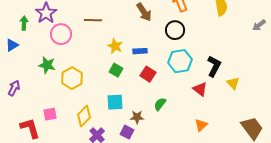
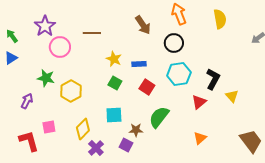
green arrow: (24, 23) -> (12, 36), moved, turned -40
purple arrow: (14, 88) -> (27, 101), moved
red triangle: (200, 89) -> (199, 102), turned 42
green semicircle: (160, 104) -> (159, 117), size x1.6

